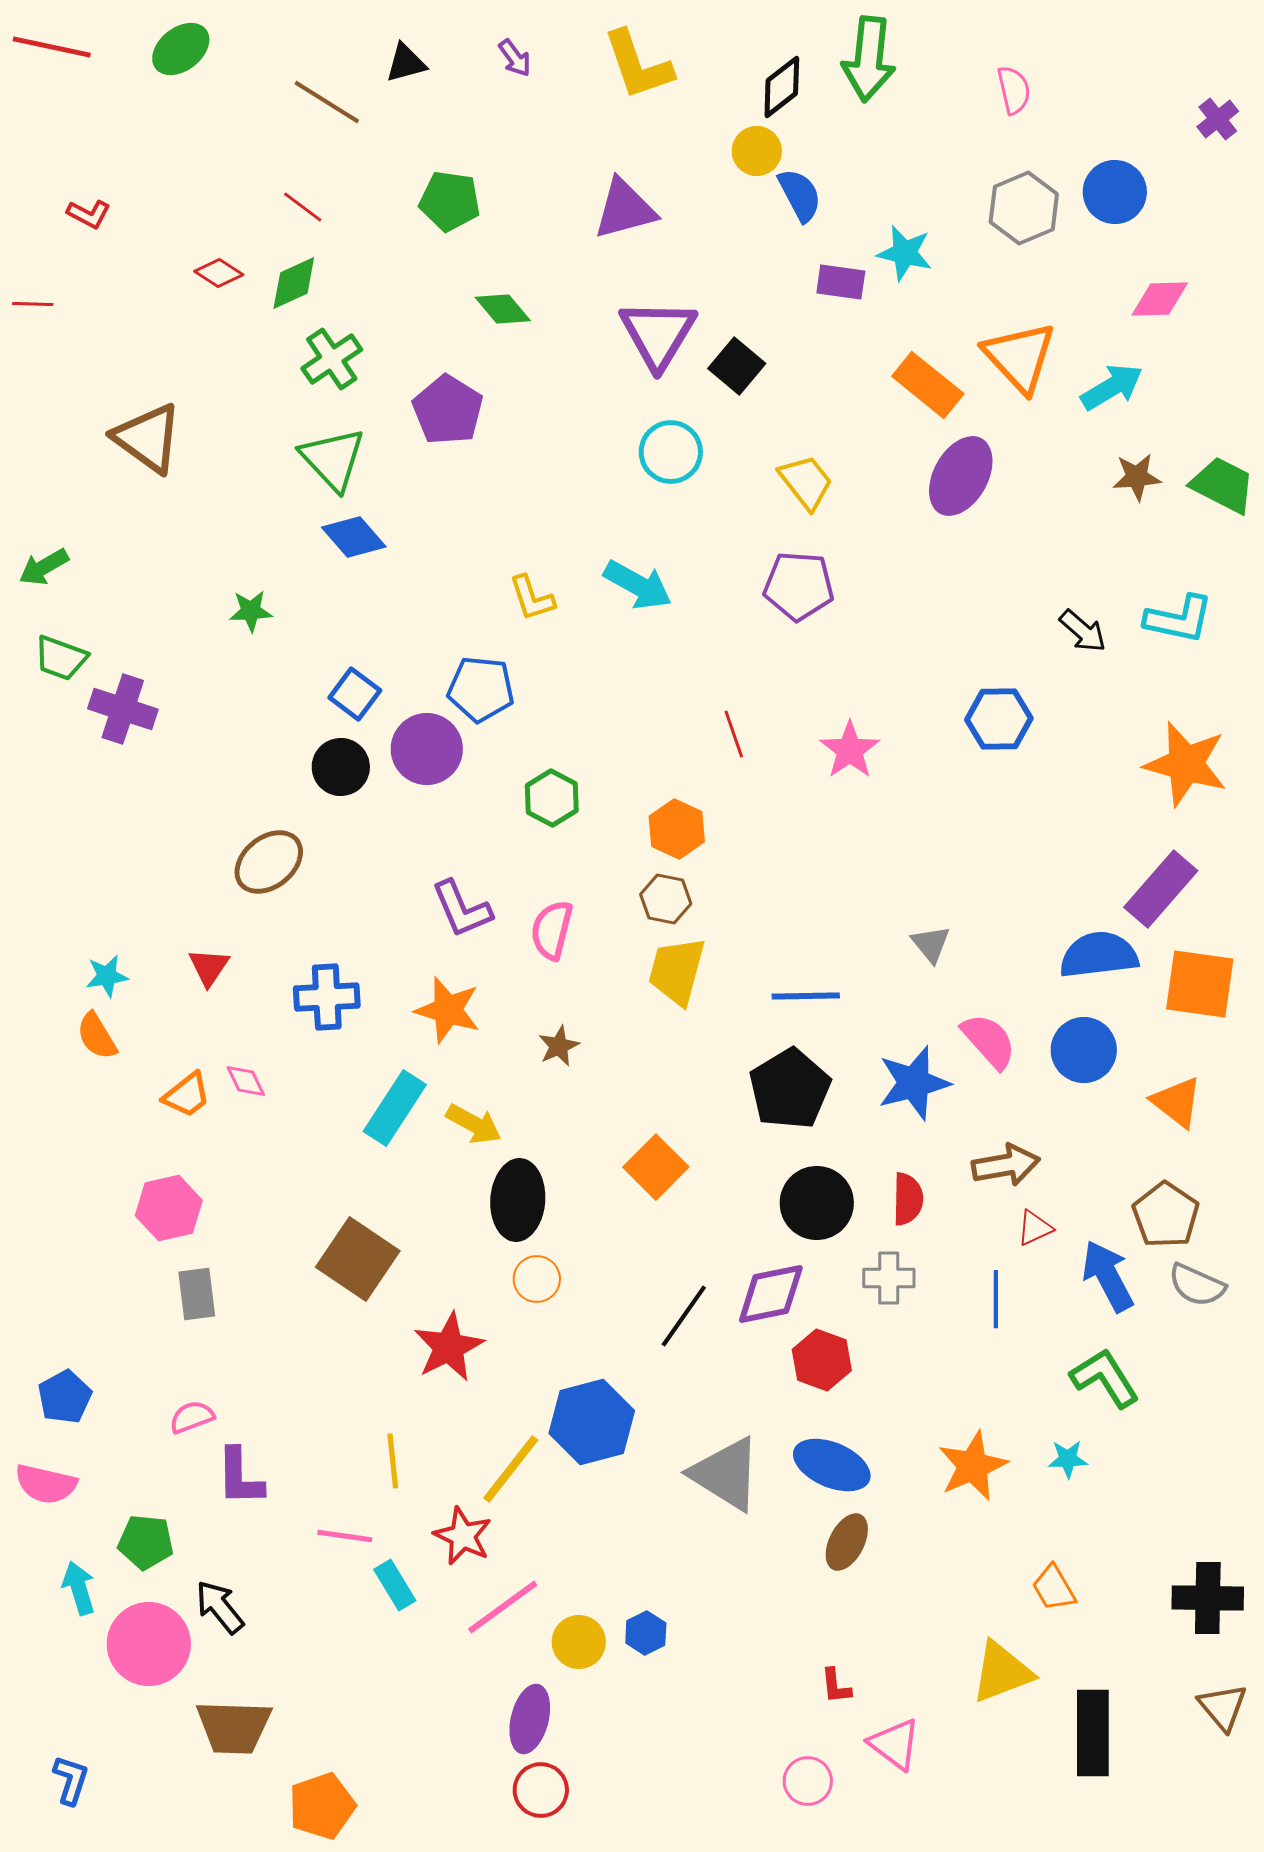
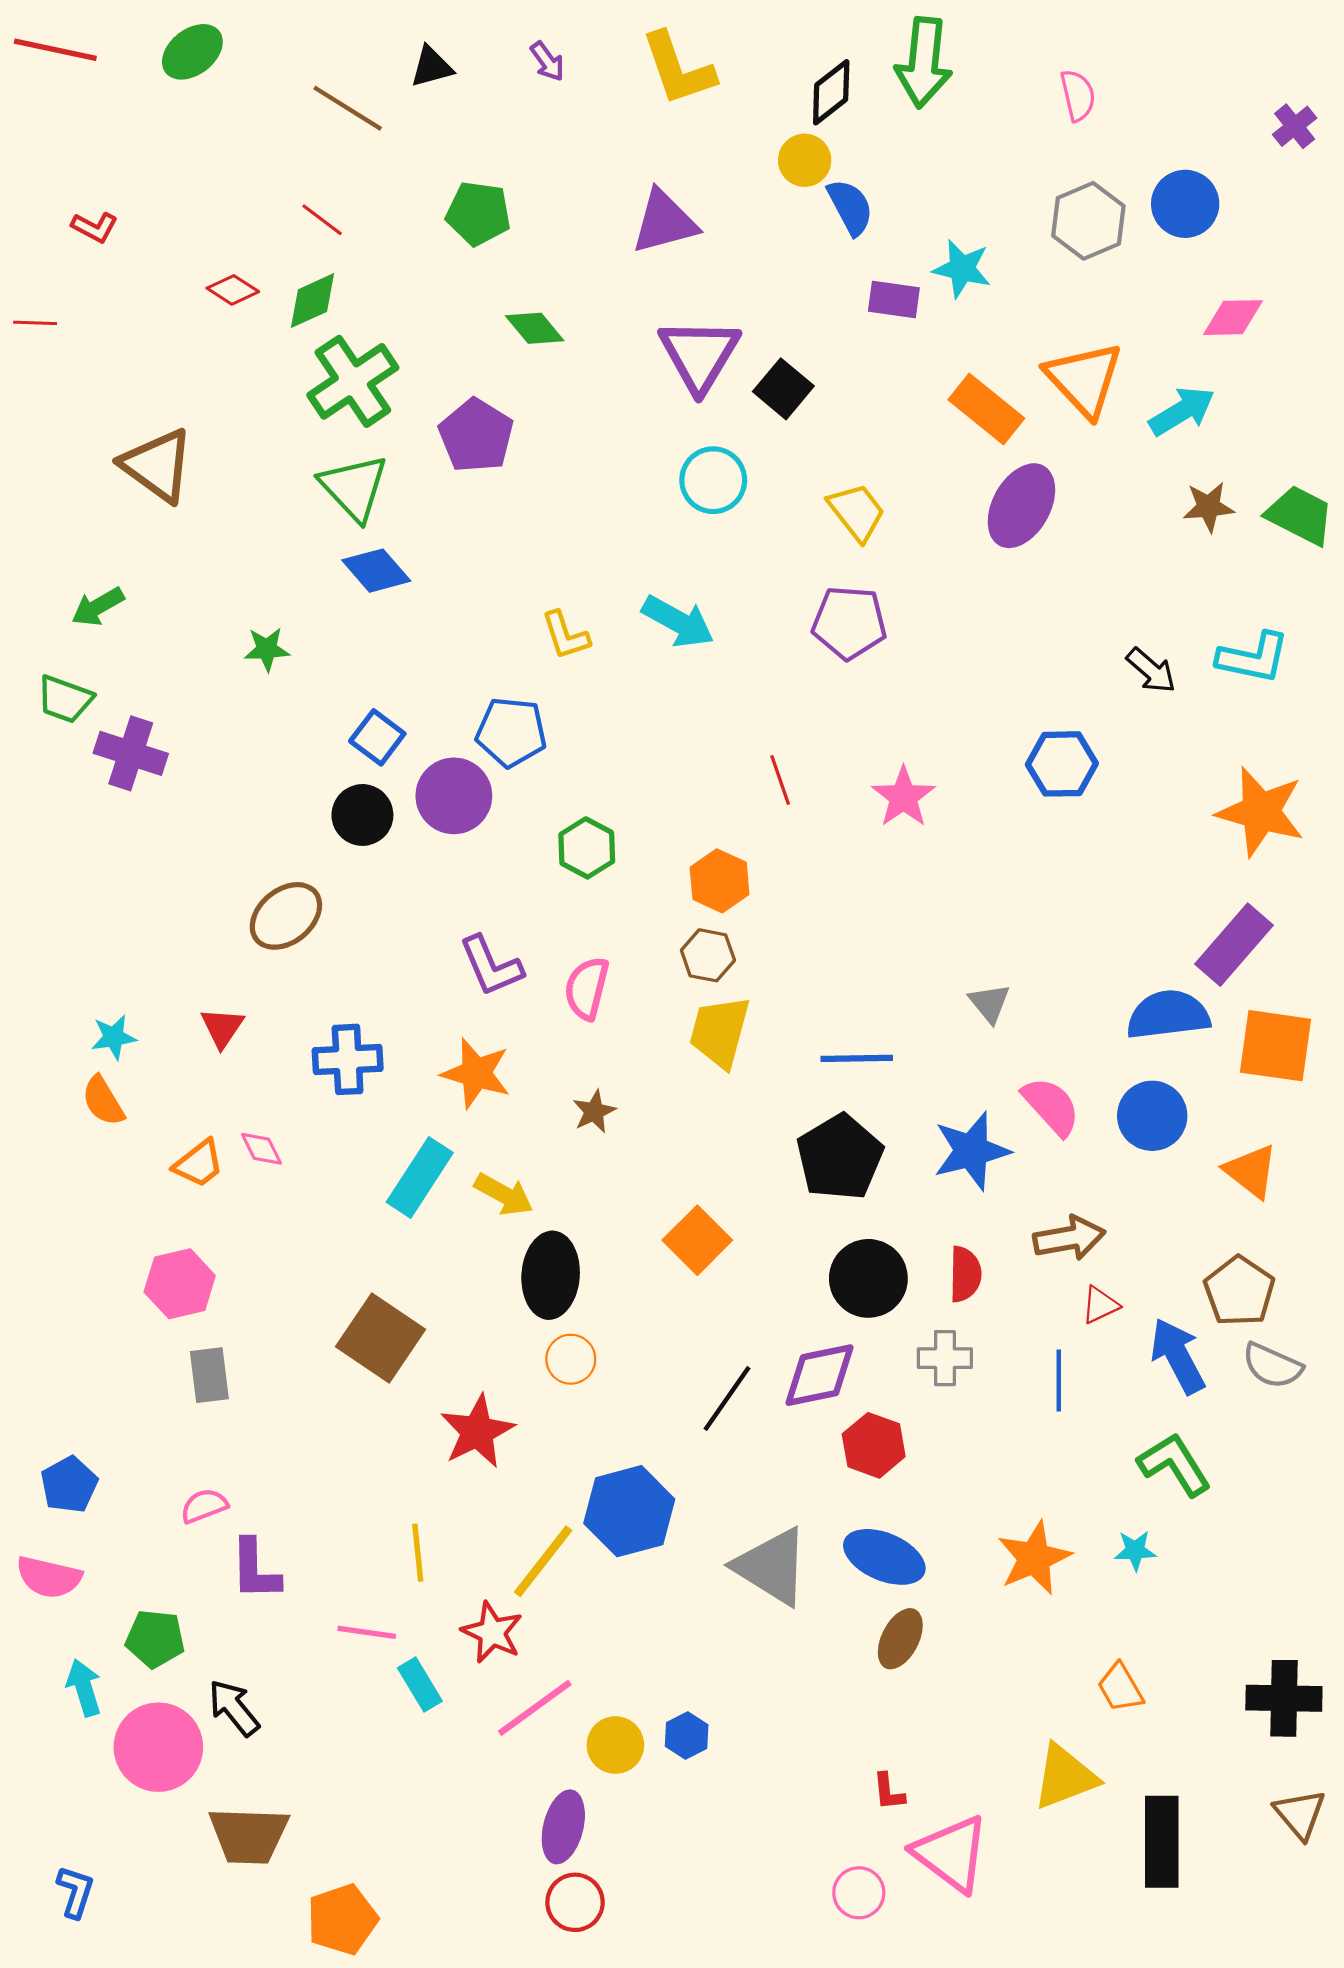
green cross: (332, 359) -> (353, 381), size x1.4
green arrow: (44, 567) -> (98, 607), moved
pink triangle: (895, 1744) -> (951, 1853), size x1.4

